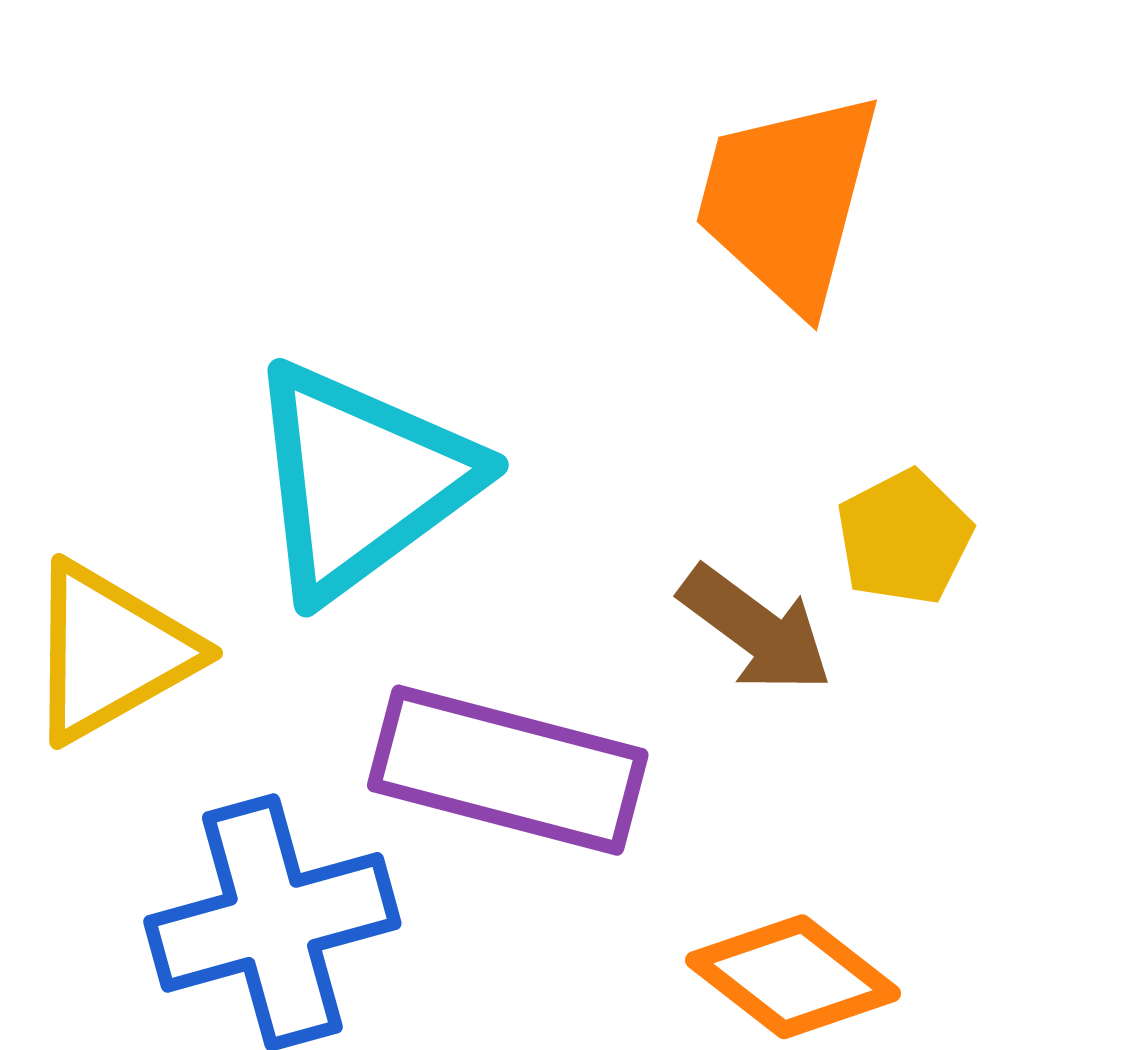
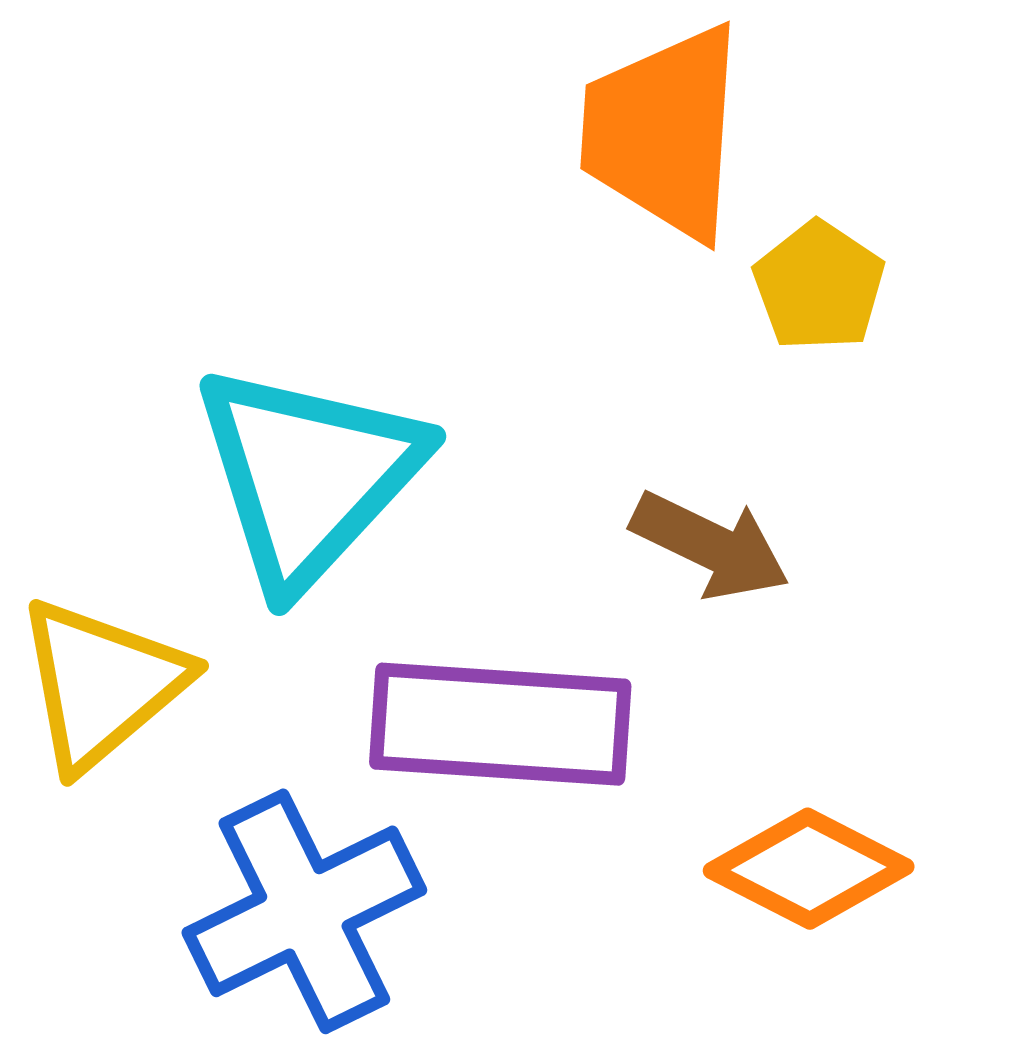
yellow pentagon: (904, 537) -> (819, 286), moved

